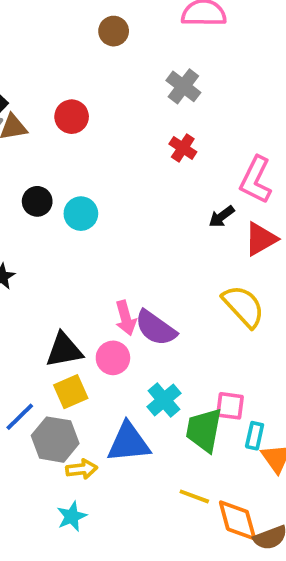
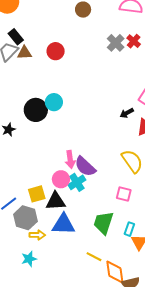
red cross: (183, 148) -> (134, 41), moved
black circle: (37, 201) -> (36, 110), moved, size x1.5
black triangle: (64, 350) -> (56, 201), moved
cyan cross: (164, 400) -> (77, 182), moved
pink square: (230, 406) -> (124, 194), moved

